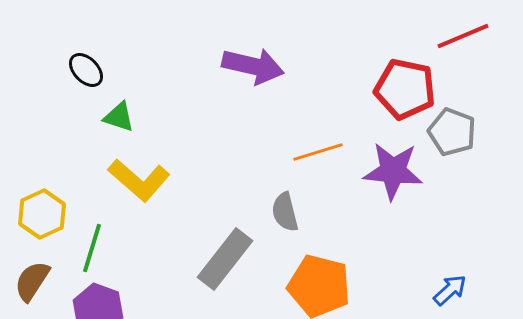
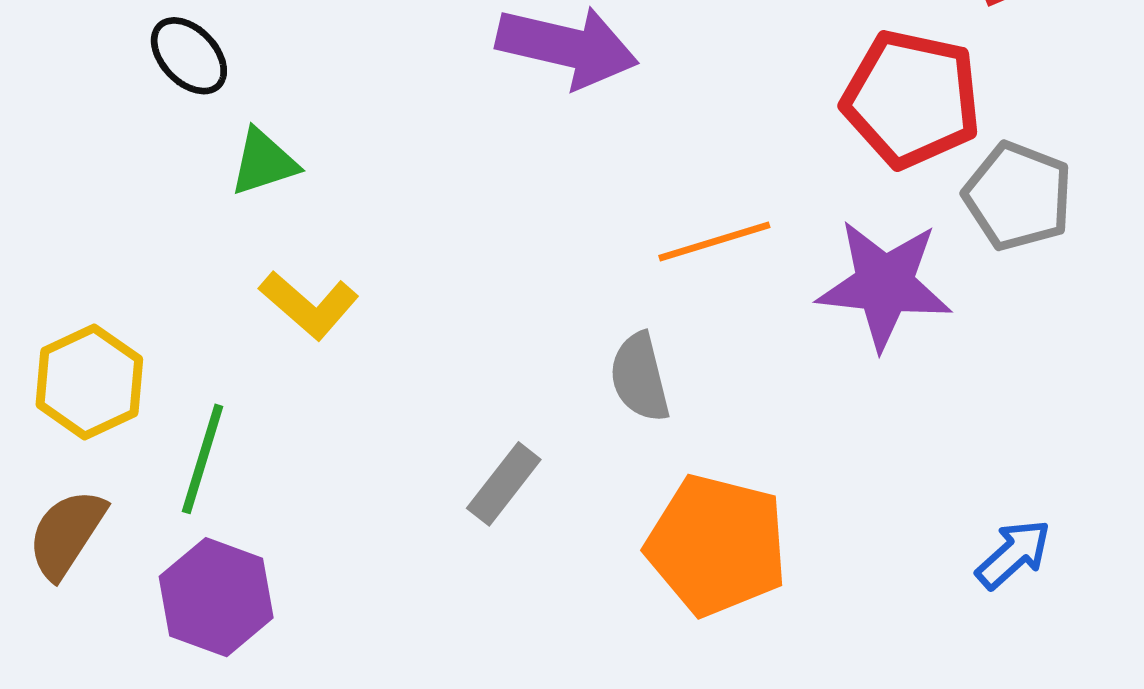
green triangle: (119, 117) -> (264, 162), turned -36
yellow L-shape: (139, 180) -> (309, 305), size x0.7
gray rectangle: (225, 259) -> (504, 484), size x0.6

